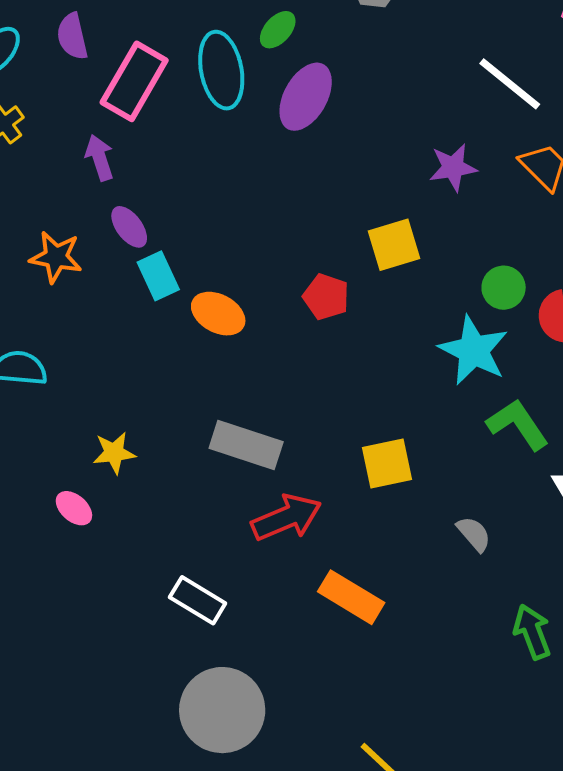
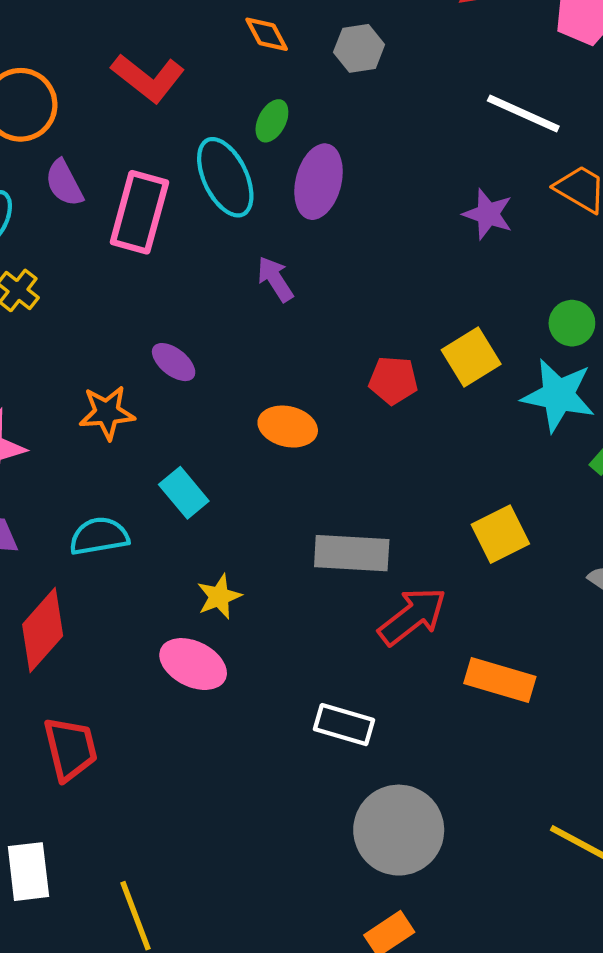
purple arrow: (99, 158) -> (275, 279), moved
purple star: (453, 167) -> (488, 214), turned -30
yellow square: (394, 245) -> (471, 357), moved
cyan rectangle: (158, 276) -> (184, 493), moved
pink ellipse: (74, 508) -> (193, 664), size x1.6

